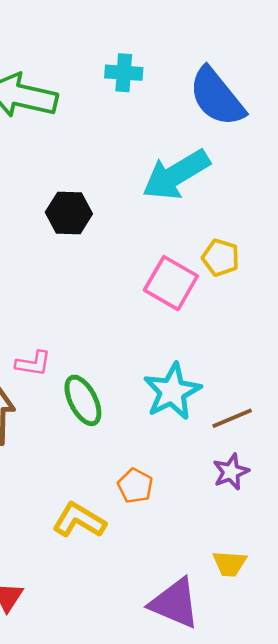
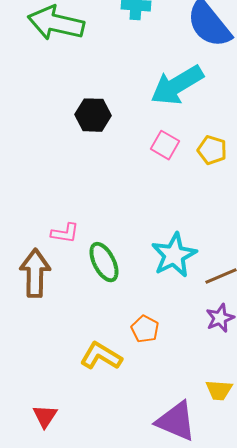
pink square: (171, 283) -> (165, 145), moved, size x0.7

